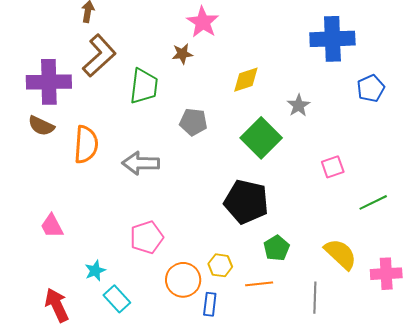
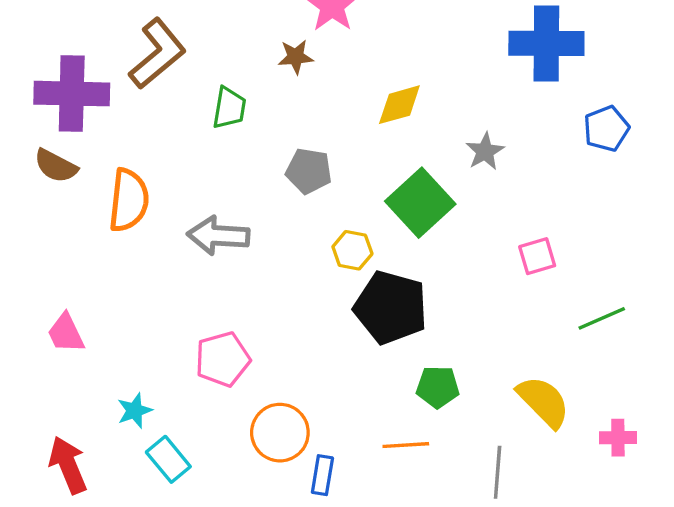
green trapezoid: (144, 86) -> (229, 108), size x0.7
green pentagon: (277, 248) -> (438, 387), turned 30
yellow hexagon: (220, 265) -> (352, 250), moved
pink cross: (386, 274) -> (618, 438), size x0.7

